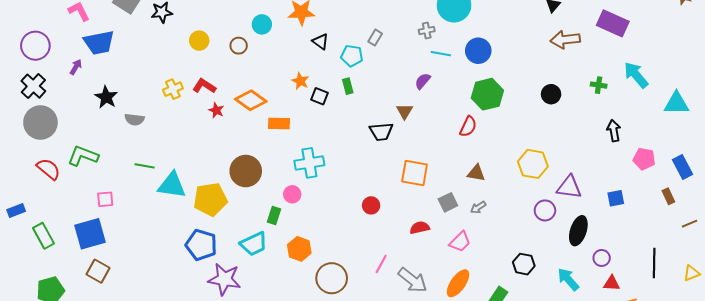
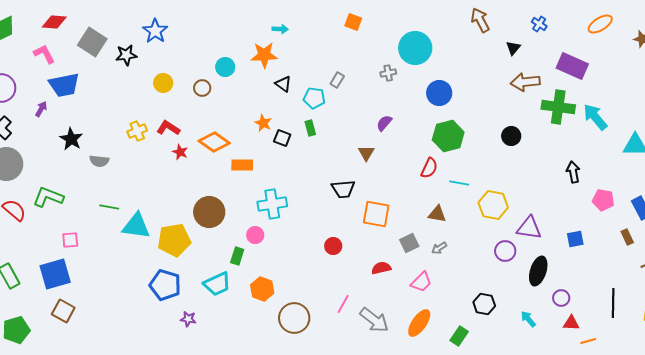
cyan line: (441, 54) -> (459, 183), moved
green cross: (599, 85) -> (558, 107), moved, size x2.0
black trapezoid: (381, 132) -> (343, 189), moved
purple star: (224, 279) -> (188, 319), size x0.5
cyan arrow: (568, 279) -> (528, 319), size x0.7

